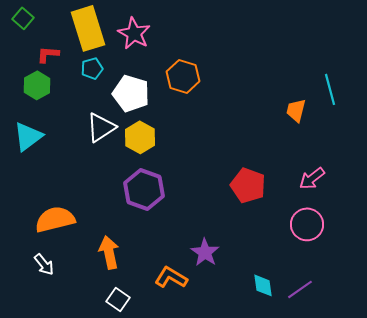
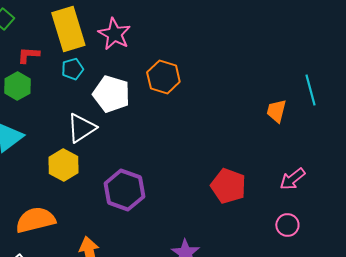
yellow hexagon: (140, 137) -> (63, 165), moved
pink circle: (307, 224) -> (287, 225), size x0.7

